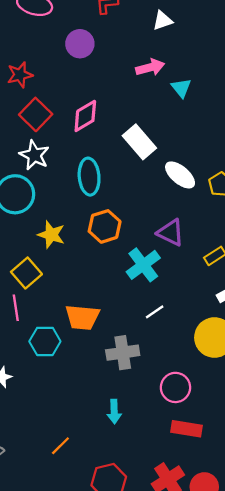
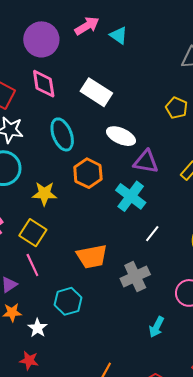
purple circle: (80, 44) -> (41, 39), moved, size x1.4
pink diamond: (85, 116) -> (44, 84), turned -52
white ellipse: (180, 175) -> (121, 136), moved
cyan hexagon: (45, 341) -> (68, 301), moved
cyan arrow: (114, 412) -> (157, 327), moved, turned 45

